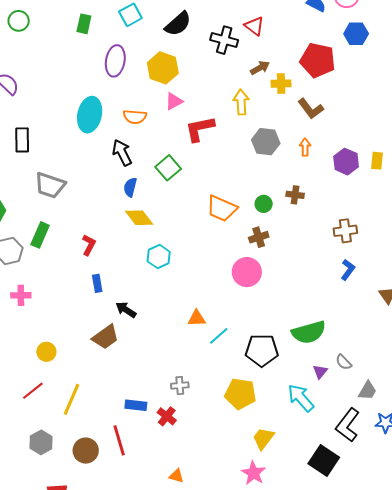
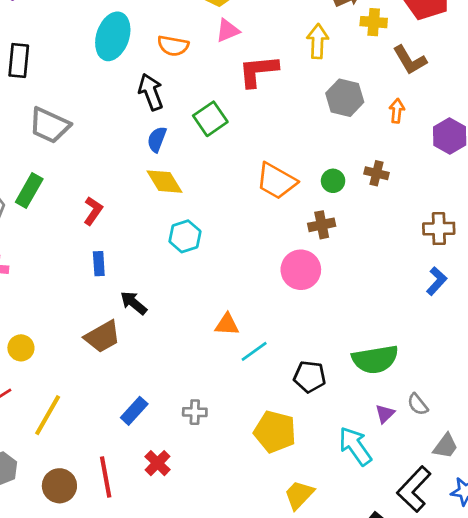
black pentagon: (262, 350) -> (310, 377), size x0.7
blue rectangle: (136, 405) -> (134, 411), moved, turned -60
red cross: (167, 416) -> (158, 463), moved

